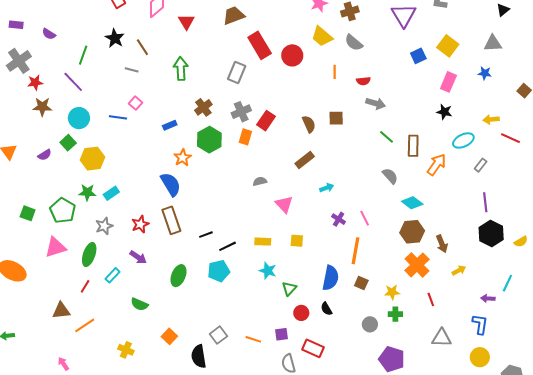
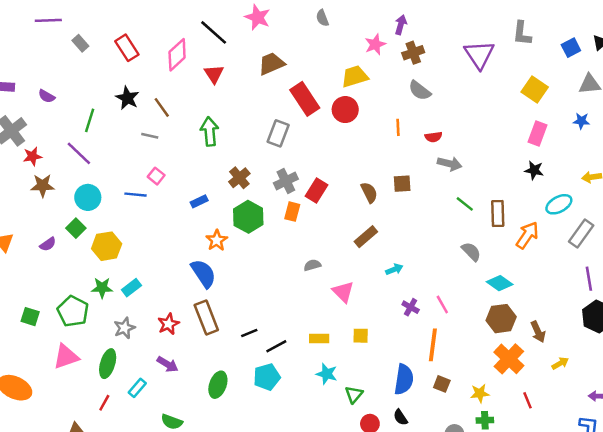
yellow trapezoid: (322, 36) -> (355, 76), moved, turned 125
blue square: (418, 56) -> (571, 48), moved
gray rectangle: (481, 165) -> (581, 233), size x1.6

